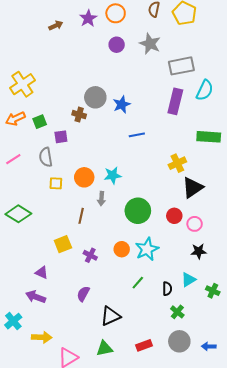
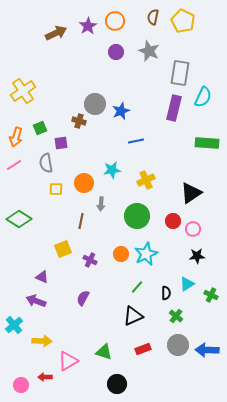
brown arrow: (56, 25) -> (56, 33), size x1.5
gray rectangle: (181, 66) -> (180, 73), turned -70
orange arrow: (15, 119) -> (16, 137), moved, turned -48
yellow cross: (177, 163) -> (146, 180), moved
cyan star: (113, 175) -> (112, 170), moved
black triangle: (111, 316) -> (133, 316), moved
blue arrow: (209, 346) -> (207, 350), size x1.6
green triangle: (104, 348) -> (104, 352), turned 30

